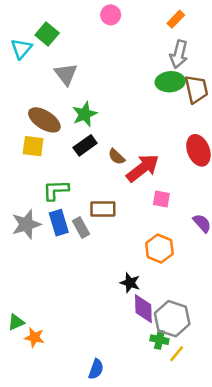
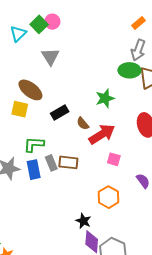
pink circle: (111, 15) -> (52, 22), moved
green star: (85, 114) -> (105, 98), moved
gray rectangle: (81, 227) -> (51, 163), moved

